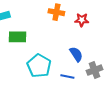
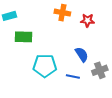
cyan pentagon: (39, 66) -> (45, 66), turned -30

